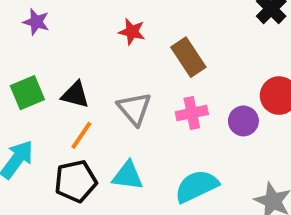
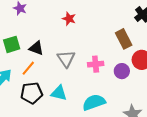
brown rectangle: (188, 57) -> (124, 39), moved
orange line: (81, 135) -> (28, 68), moved

